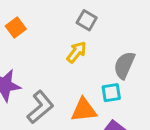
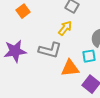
gray L-shape: (40, 107) -> (50, 50), moved, turned 55

